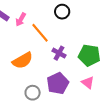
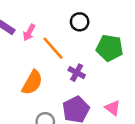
green pentagon: (89, 55) -> (110, 48), moved
orange semicircle: (22, 60) -> (32, 83), turned -30

